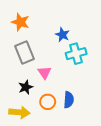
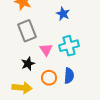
cyan cross: (76, 54) -> (69, 46), moved

